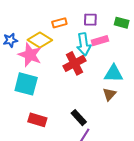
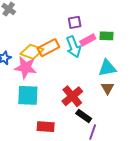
orange rectangle: (59, 23) -> (48, 48), moved, size x1.5
green rectangle: (122, 23) -> (106, 36), moved
red cross: (74, 63) -> (72, 96), moved

